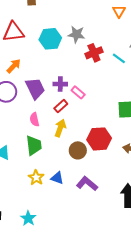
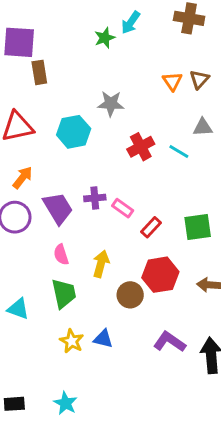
gray star: (76, 34) -> (111, 104), moved
red rectangle: (61, 106) -> (151, 227), moved
purple L-shape: (87, 184) -> (170, 342), moved

